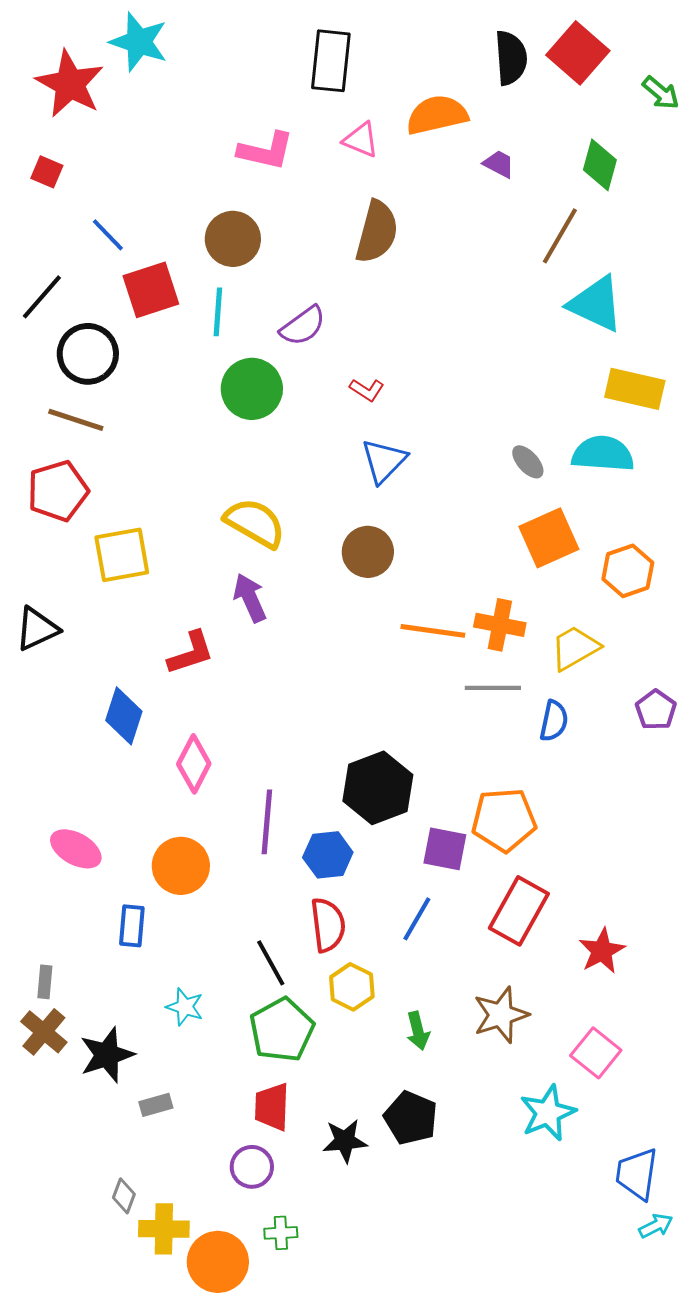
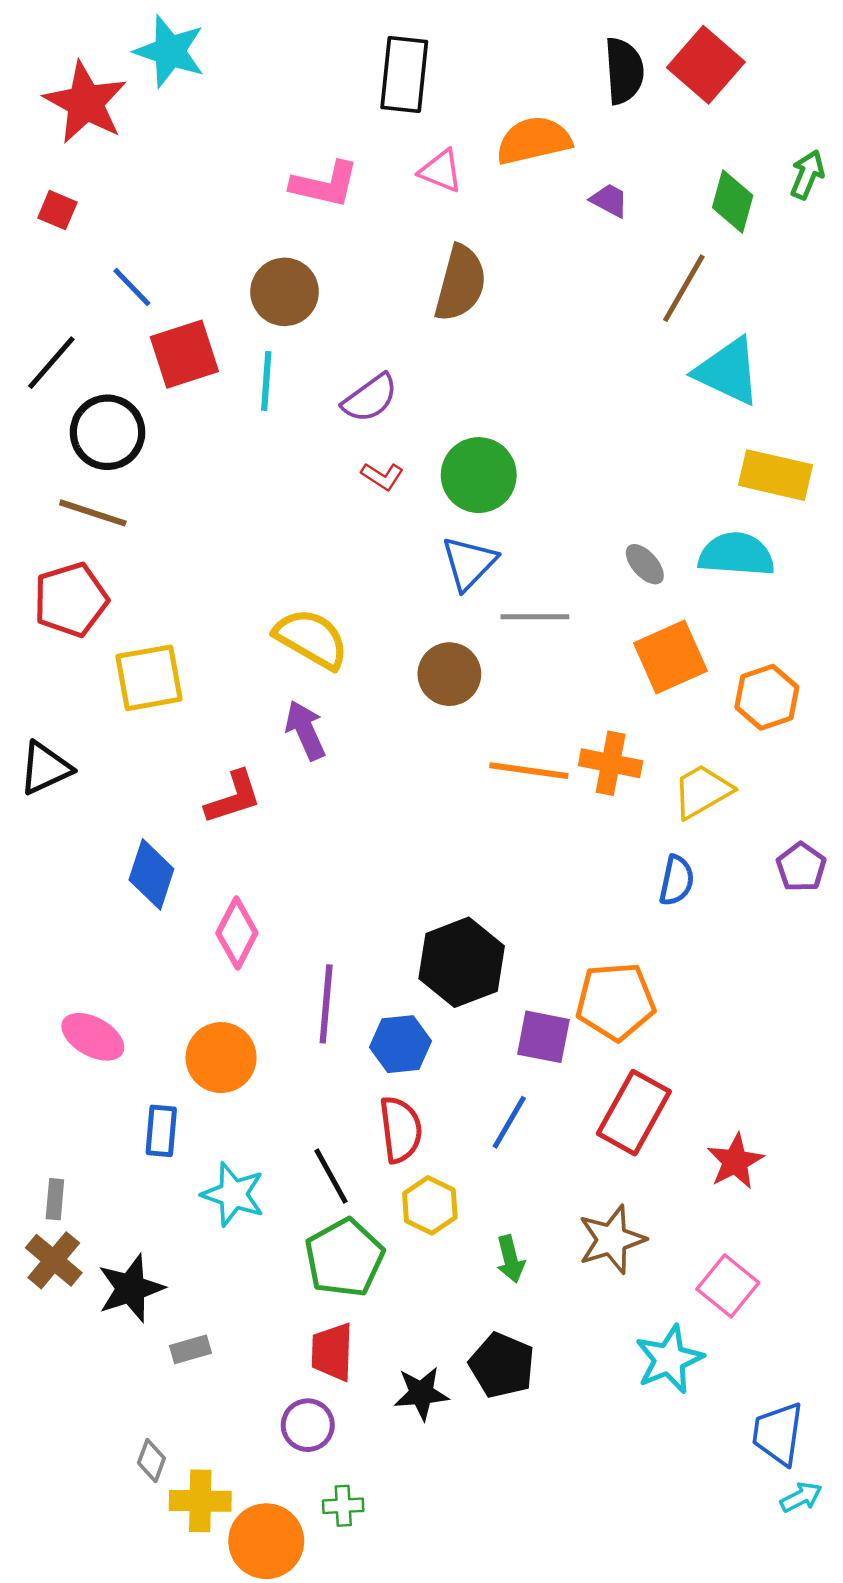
green arrow: (661, 93) -> (807, 175), moved, turned -108
green circle: (252, 389) -> (479, 475), moved
red L-shape: (367, 390) -> (382, 476), moved
gray line: (493, 688) -> (535, 617), moved
cyan star: (185, 1007) -> (233, 1194), moved, size x1.4

